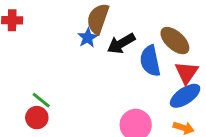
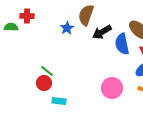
blue star: (88, 38) -> (67, 28), moved

